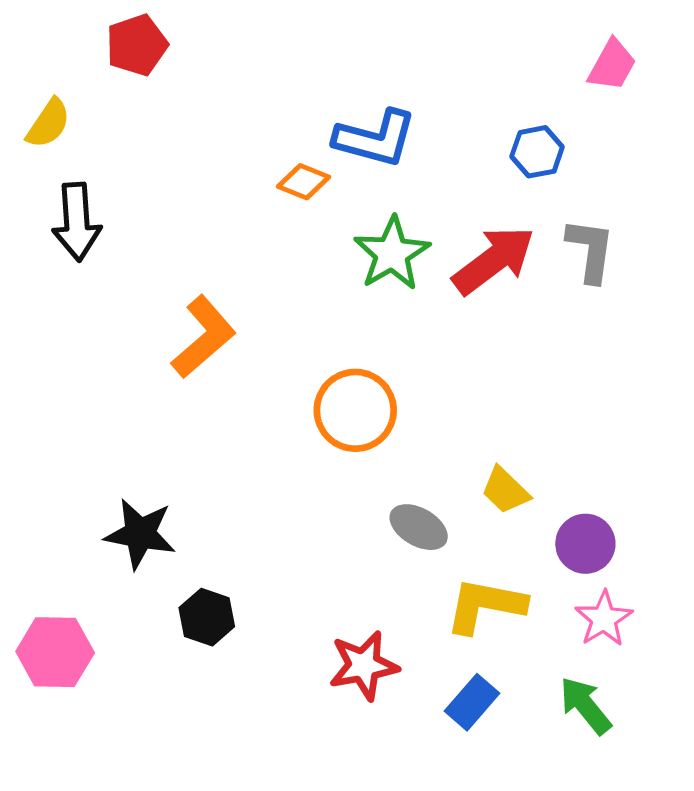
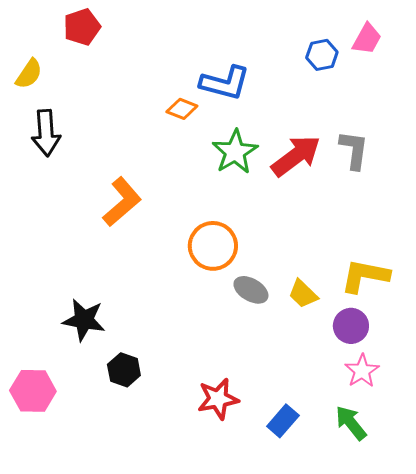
blue hexagon: (537, 152) -> (322, 55), moved
gray ellipse: (419, 527) -> (251, 290), moved
yellow L-shape: (485, 605) -> (365, 276), moved

